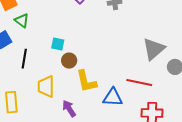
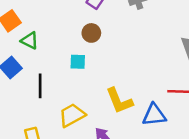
brown circle: (69, 61) -> (91, 33), moved
yellow trapezoid: (46, 87) -> (72, 115), turned 70

